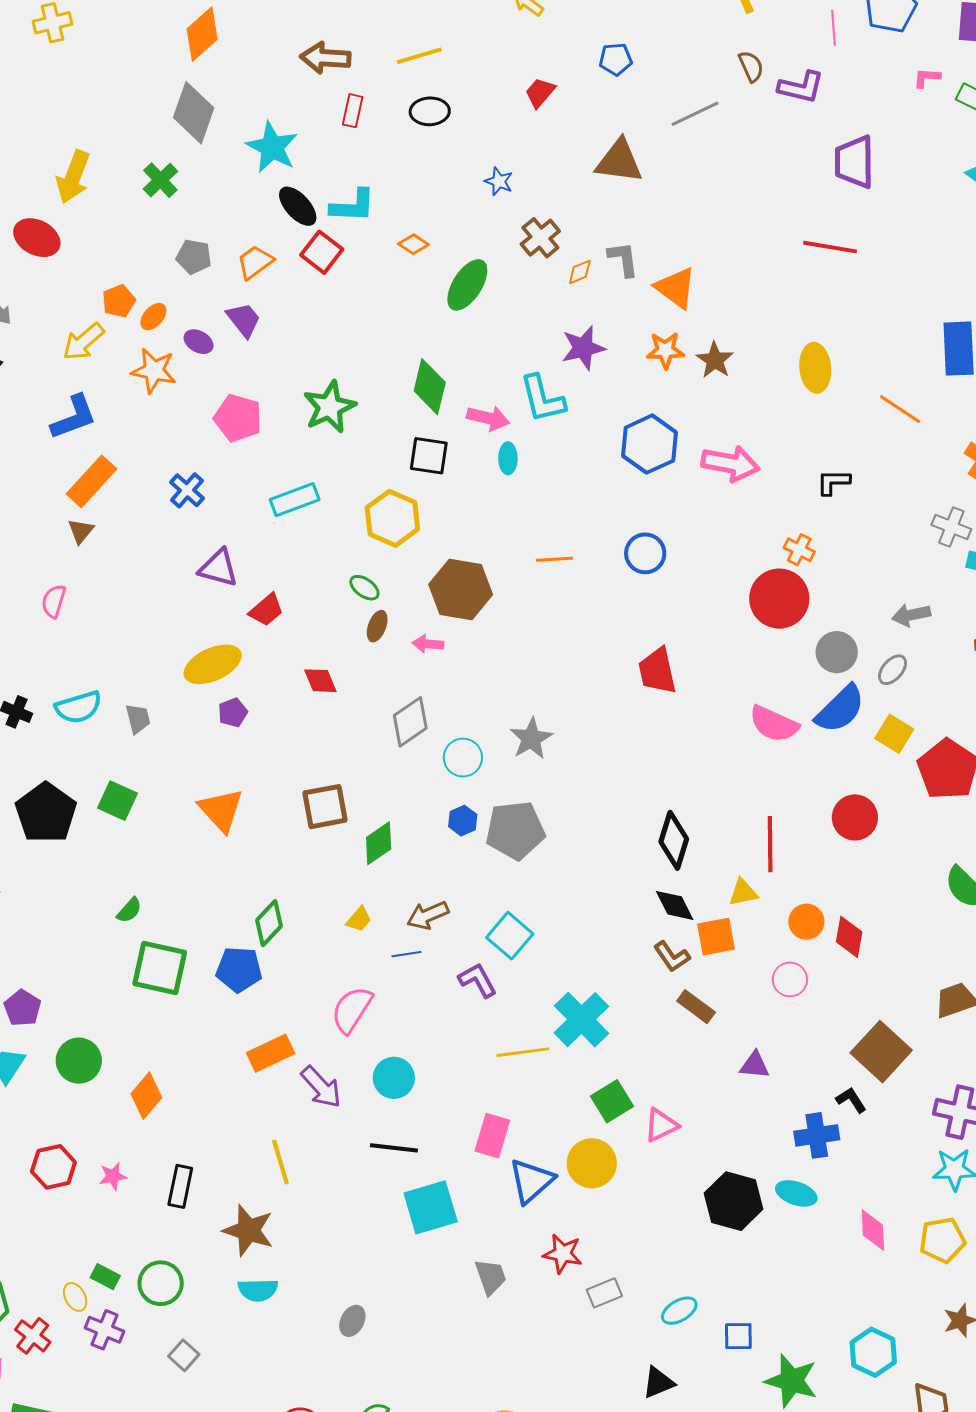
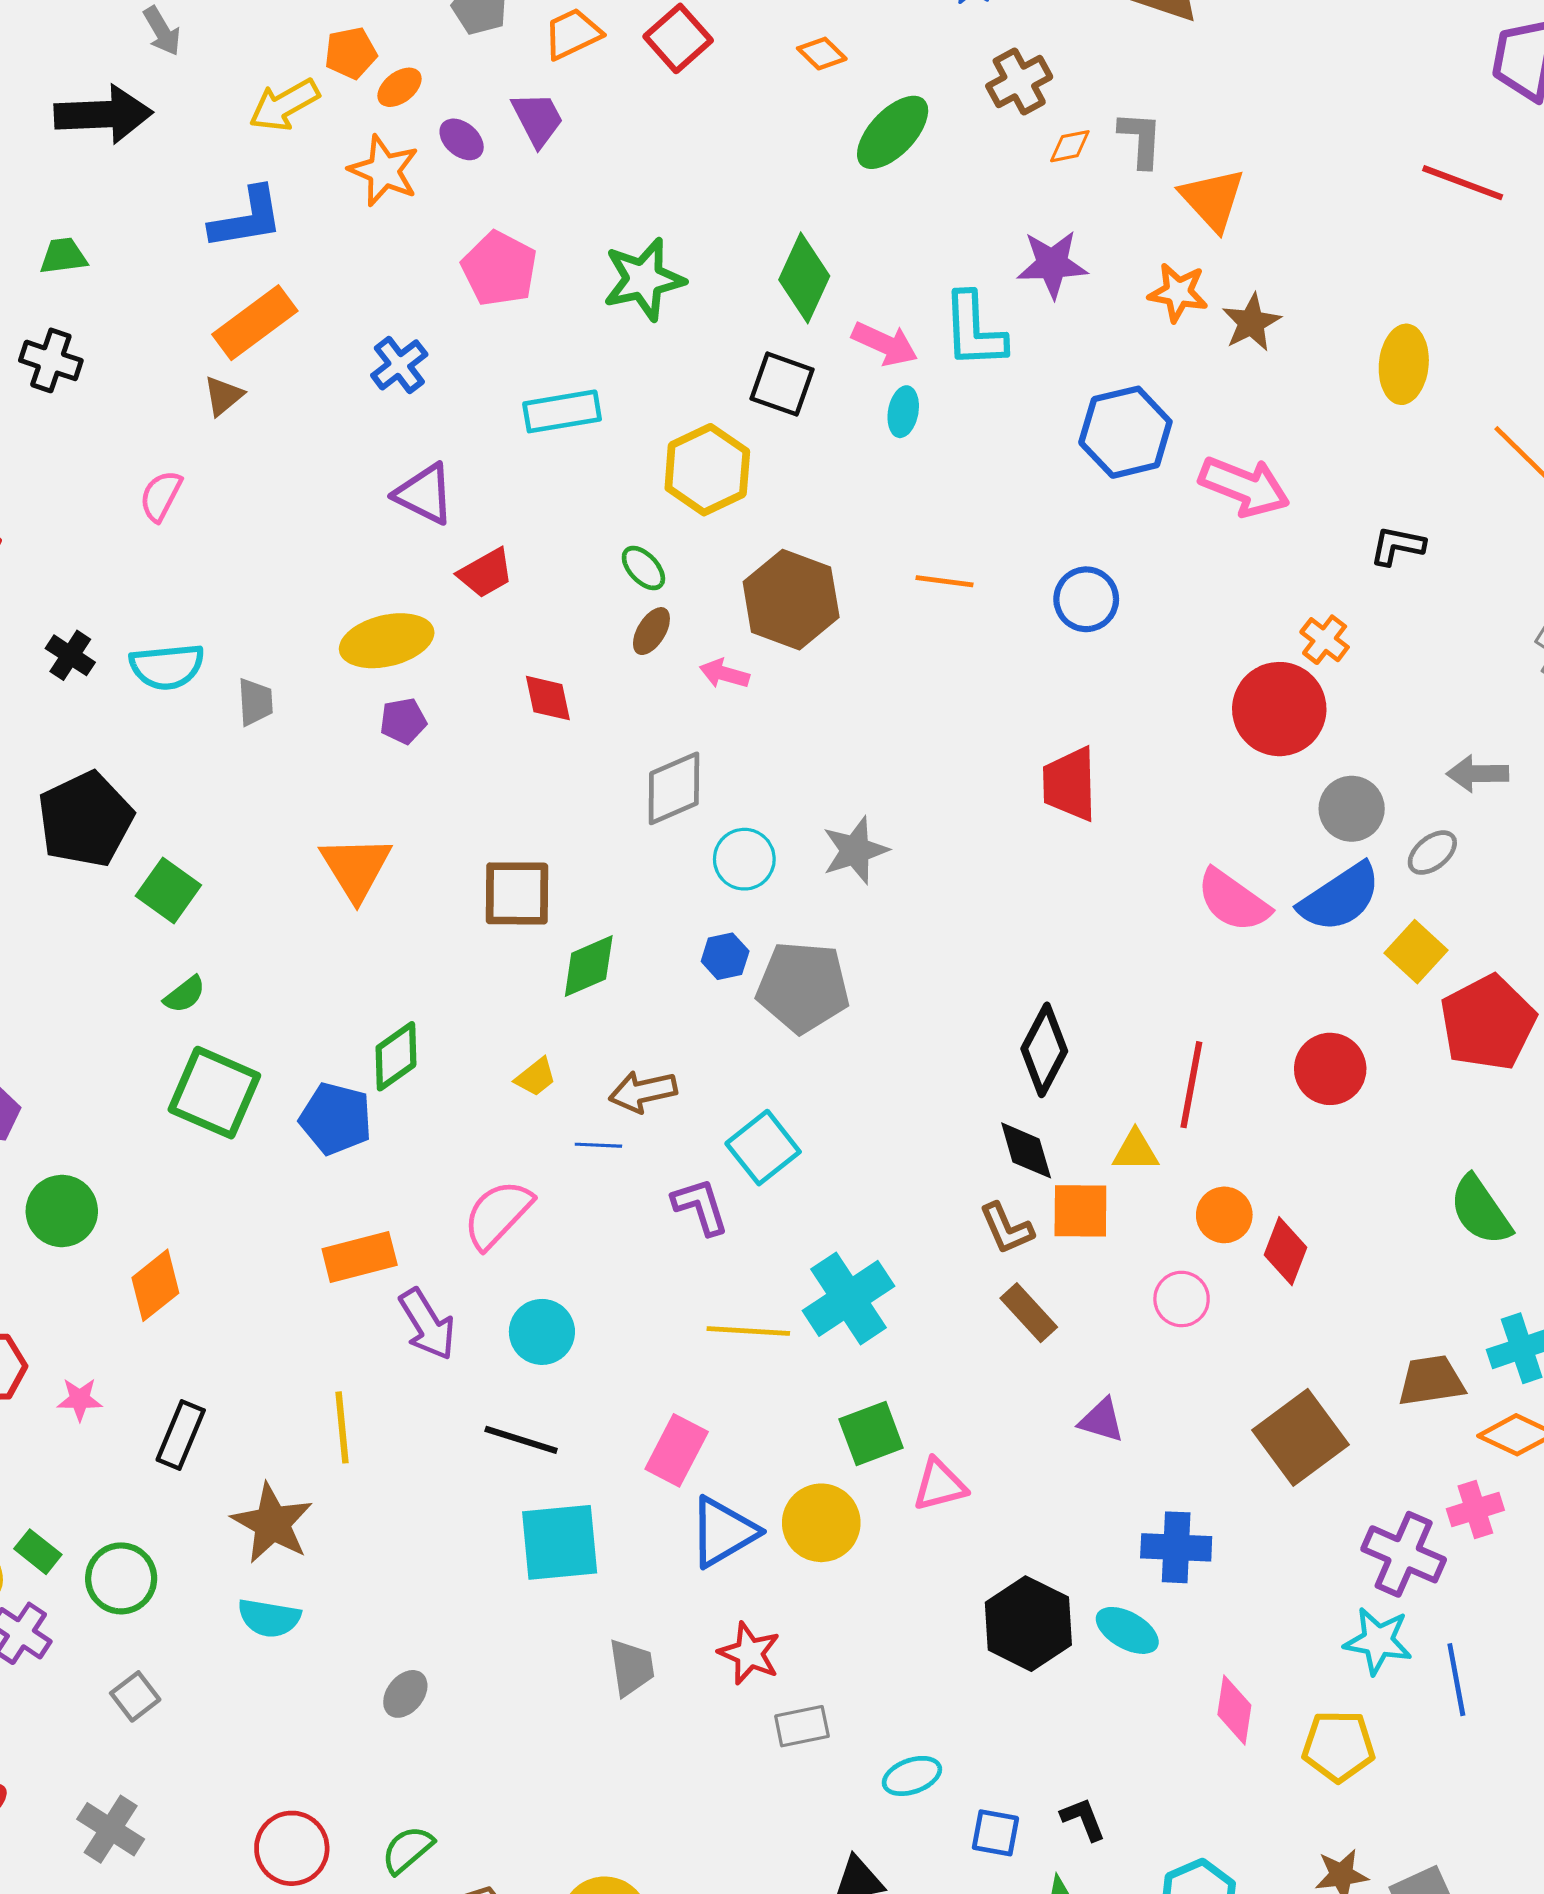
green square: (117, 801) -> (168, 891), moved
black L-shape: (851, 1100) -> (1083, 1819), moved

